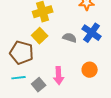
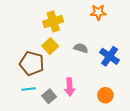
blue cross: (92, 33) -> (110, 56), moved
orange circle: (90, 70) -> (105, 95), moved

